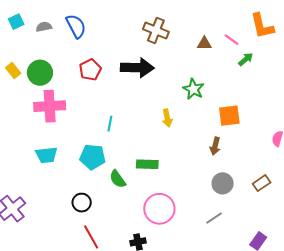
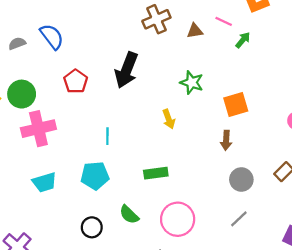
brown cross: (156, 30) -> (156, 19), moved, turned -35
black arrow: (137, 68) -> (126, 70), turned 120
green semicircle: (118, 179) -> (129, 215), moved

